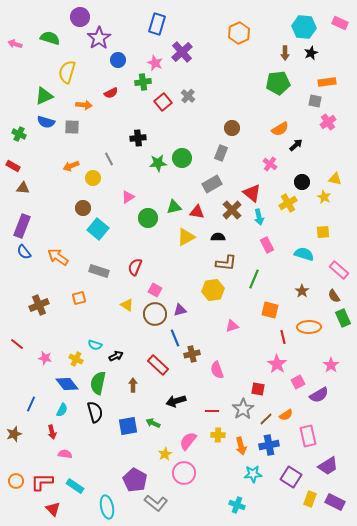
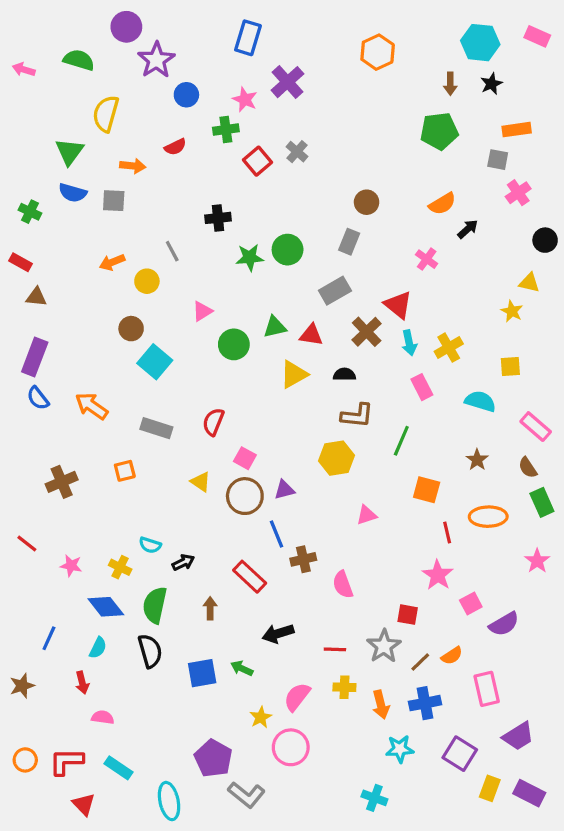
green triangle: (44, 96) -> (69, 152), turned -30
black circle: (302, 182) -> (545, 240), moved
yellow cross: (288, 203) -> (449, 348), moved
pink star: (331, 365) -> (537, 561), moved

